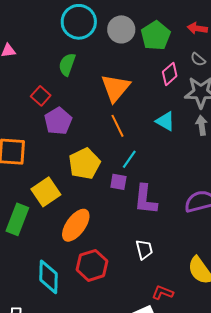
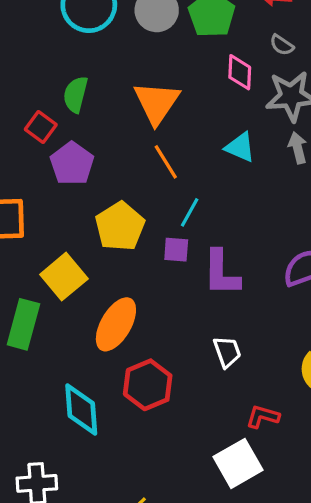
green semicircle: (67, 64) -> (76, 94), moved
pink diamond: (170, 74) -> (240, 72), turned -40

